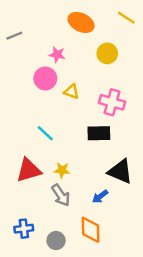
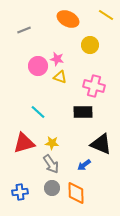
gray line: (14, 36) -> (24, 30), moved
pink star: (57, 55) -> (57, 59), moved
gray circle: (56, 241) -> (52, 188), moved

